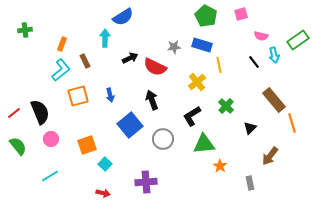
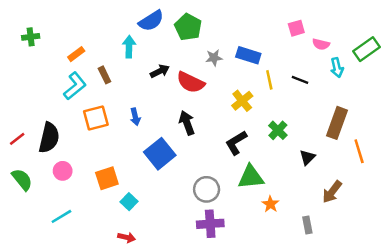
pink square: (241, 14) -> (296, 28), moved
green pentagon: (206, 16) -> (188, 27), moved
orange rectangle: (62, 44) -> (76, 54), turned 32
black line: (254, 62) -> (300, 80), moved, turned -32
brown rectangle: (274, 100) -> (337, 123), turned 60
black semicircle: (40, 112) -> (49, 138), turned 35
gray circle: (163, 139) -> (207, 189), moved
purple cross: (146, 182) -> (210, 224), moved

